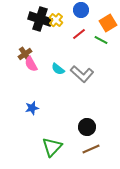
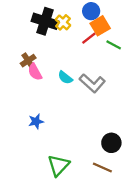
orange square: (108, 23) -> (100, 26), moved
black circle: (87, 127) -> (111, 143), moved
brown line: (91, 149) -> (102, 168), turned 48

